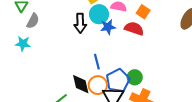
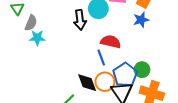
blue star: (108, 27) -> (141, 20), moved
red semicircle: (134, 28) -> (111, 42), moved
cyan star: (23, 44) -> (37, 38), moved

